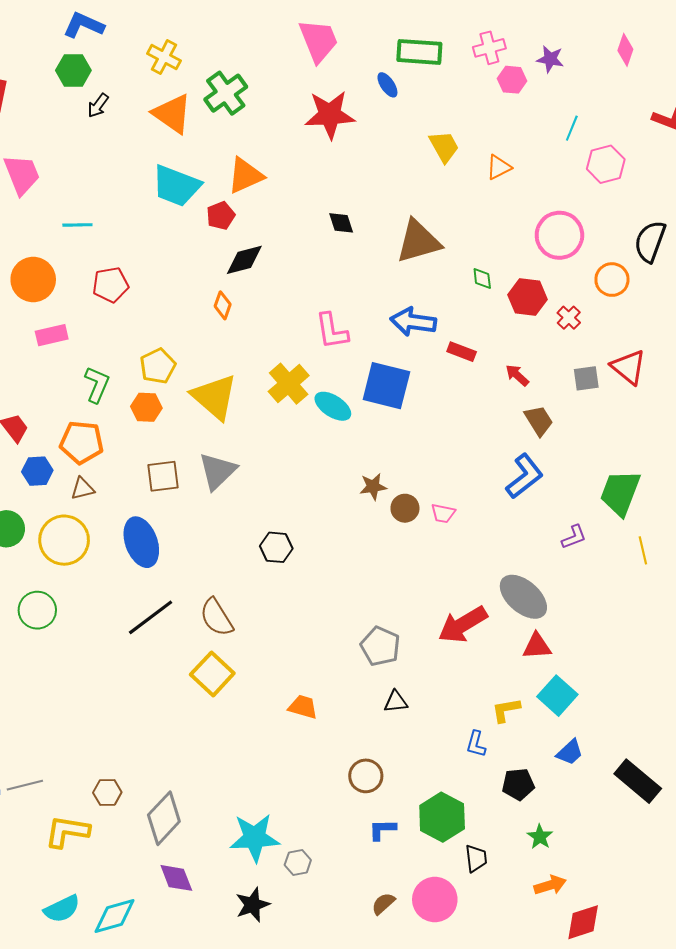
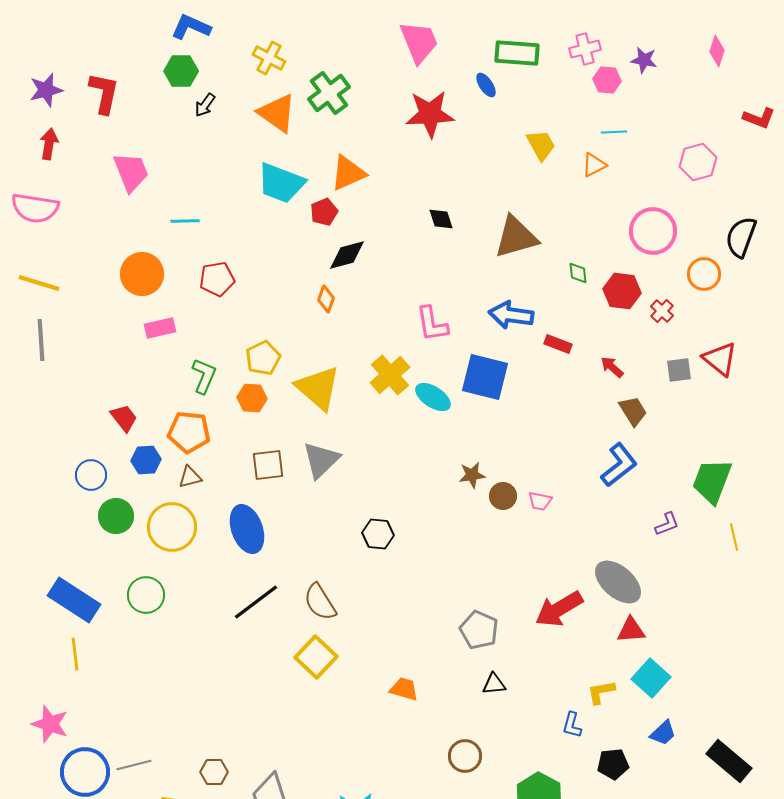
cyan line: (572, 128) -> (614, 132), moved, turned 65

